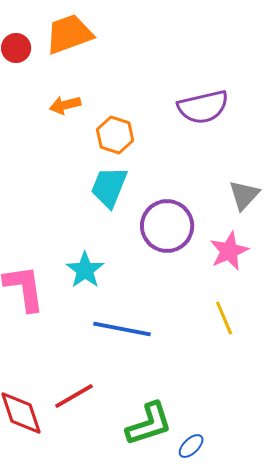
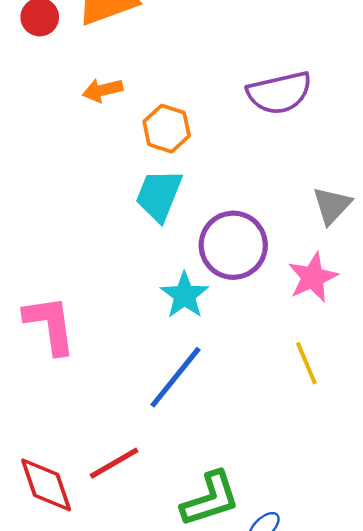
cyan star: (85, 270) -> (185, 295), moved
blue line: (122, 329) -> (176, 377), turned -62

